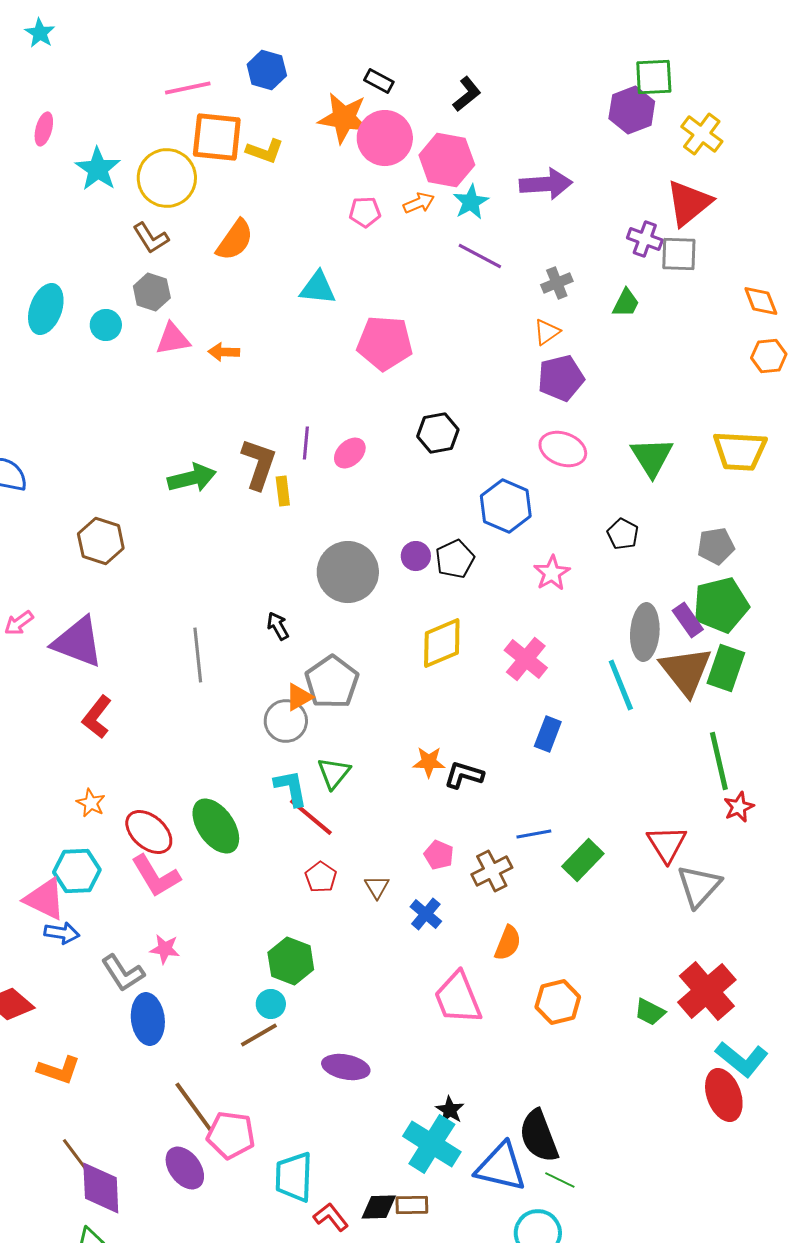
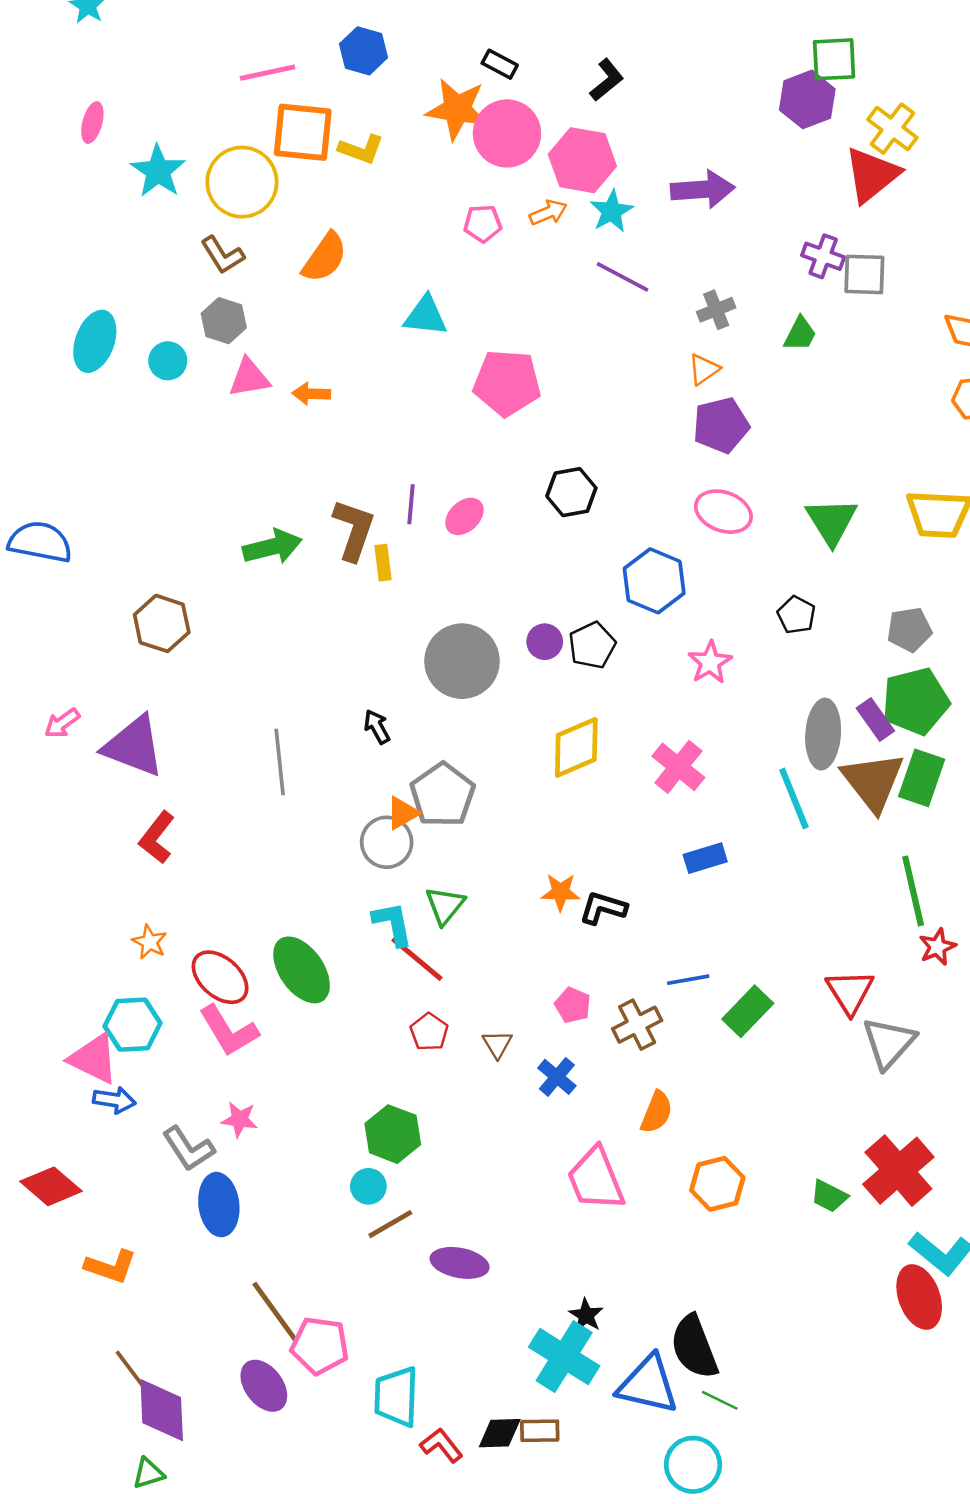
red triangle: (689, 203) -> (872, 175), moved
blue rectangle: (548, 734) -> (705, 858), turned 52
brown line: (259, 1035) -> (390, 1224), moved

